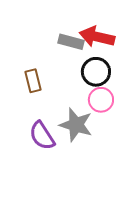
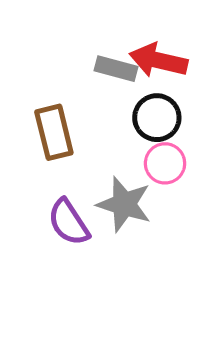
brown rectangle: (33, 81) -> (54, 132), size x1.4

